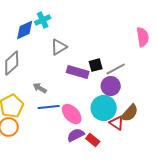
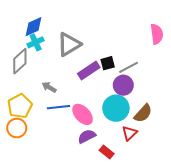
cyan cross: (43, 20) -> (36, 42), moved
gray triangle: (59, 47) -> (69, 44), size x1.4
purple rectangle: (78, 72) -> (89, 71), turned -50
red triangle: (117, 123) -> (130, 133), moved, turned 42
red rectangle: (93, 140) -> (107, 152), moved

